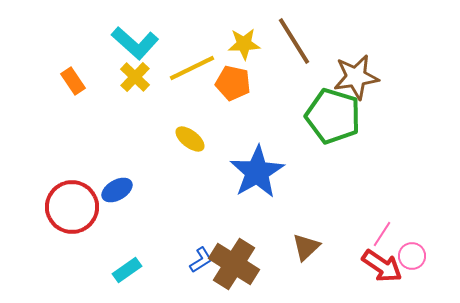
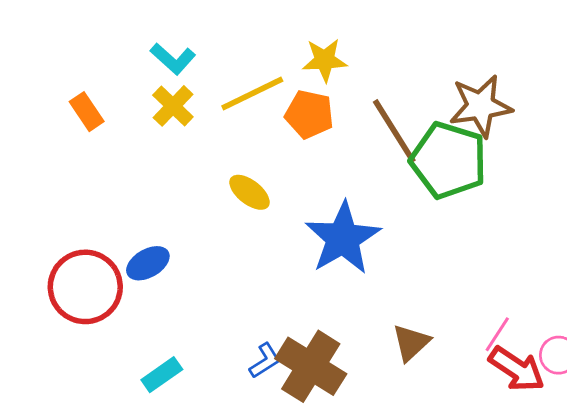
brown line: (294, 41) -> (394, 131), moved
cyan L-shape: (135, 43) -> (173, 59), size x0.7
pink line: (382, 234) -> (497, 334), moved

